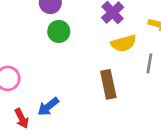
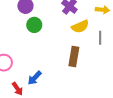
brown rectangle: (108, 84) -> (74, 56), turned 30

